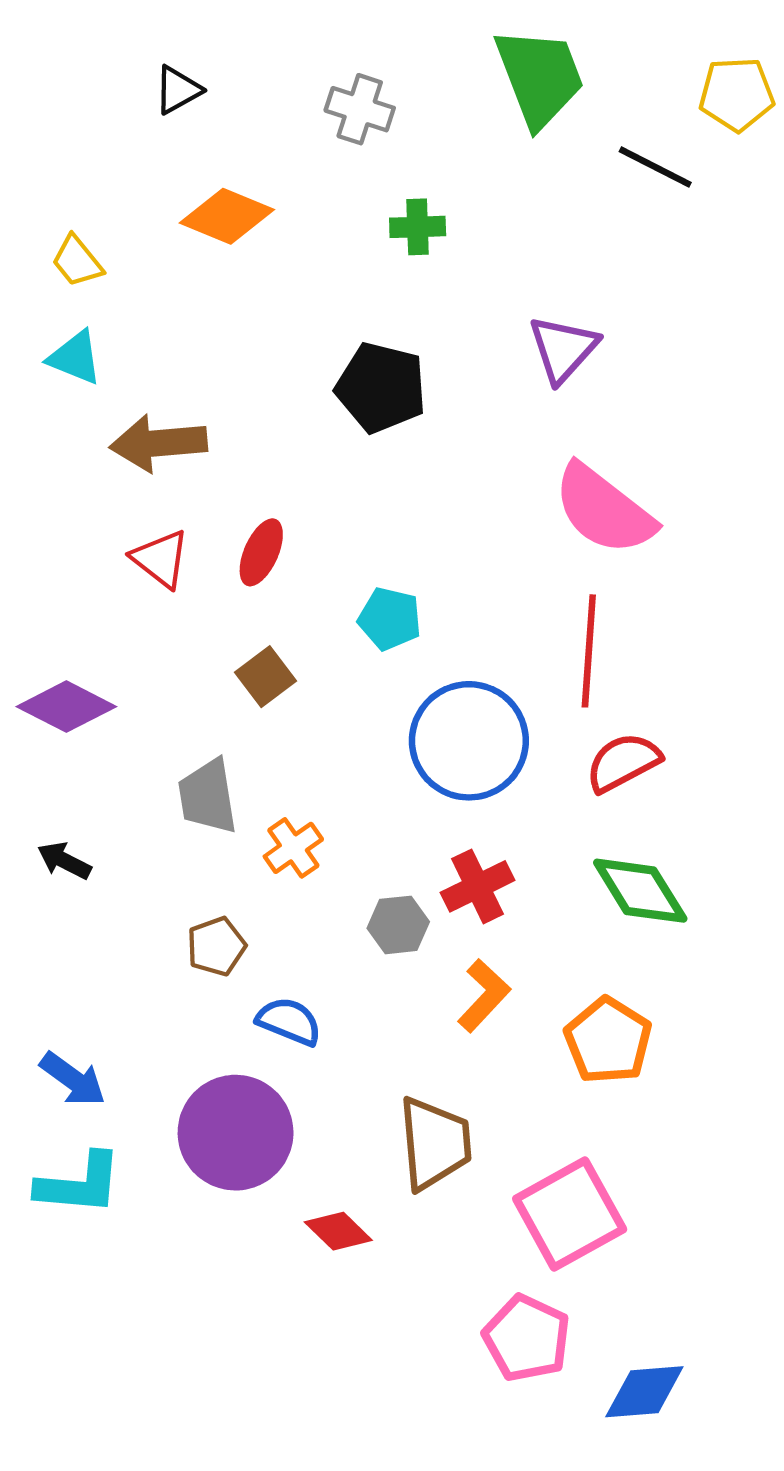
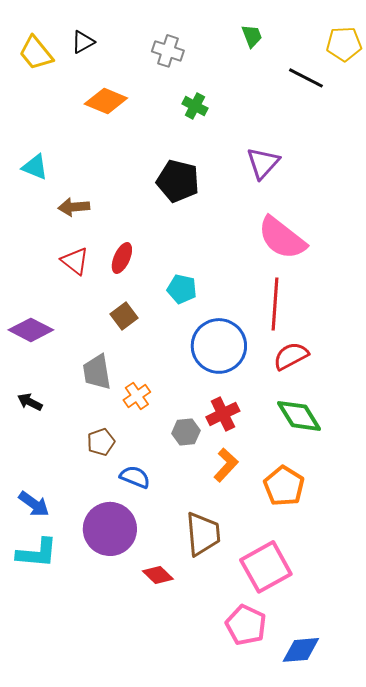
green trapezoid: (540, 77) -> (252, 36), size x0.5
green cross: (418, 227) -> (195, 106), turned 30
yellow trapezoid: (77, 261) -> (36, 53), moved, size x1.4
brown arrow: (158, 443) -> (74, 207), size x0.7

